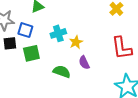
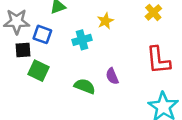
yellow star: (76, 42) -> (105, 21), moved
green square: (31, 53) -> (38, 71), moved, turned 36

